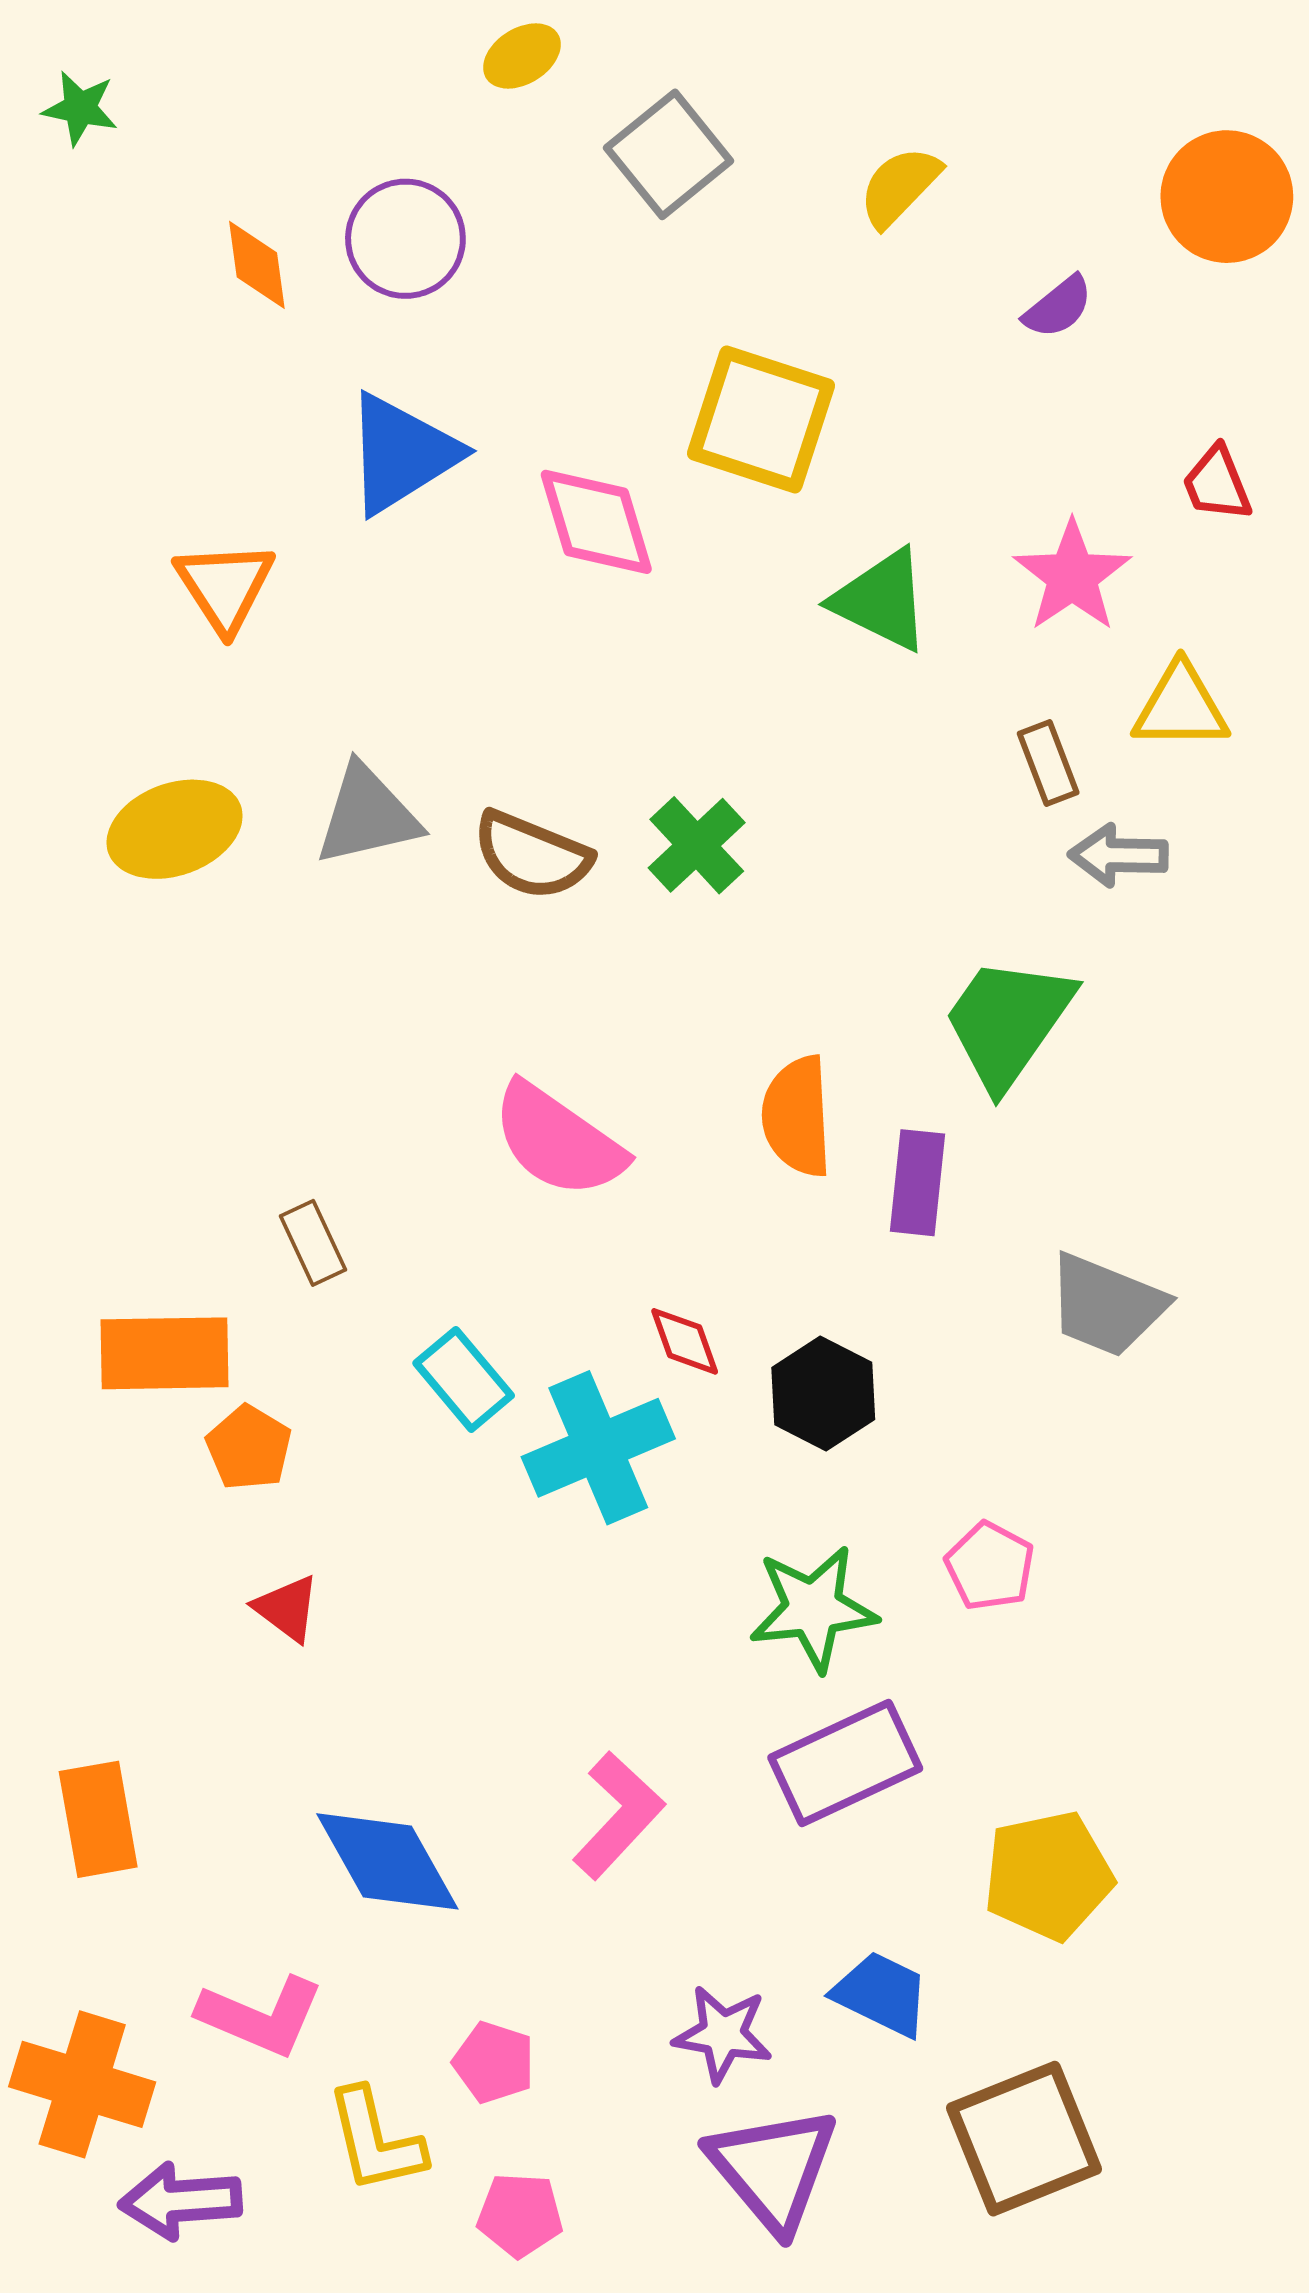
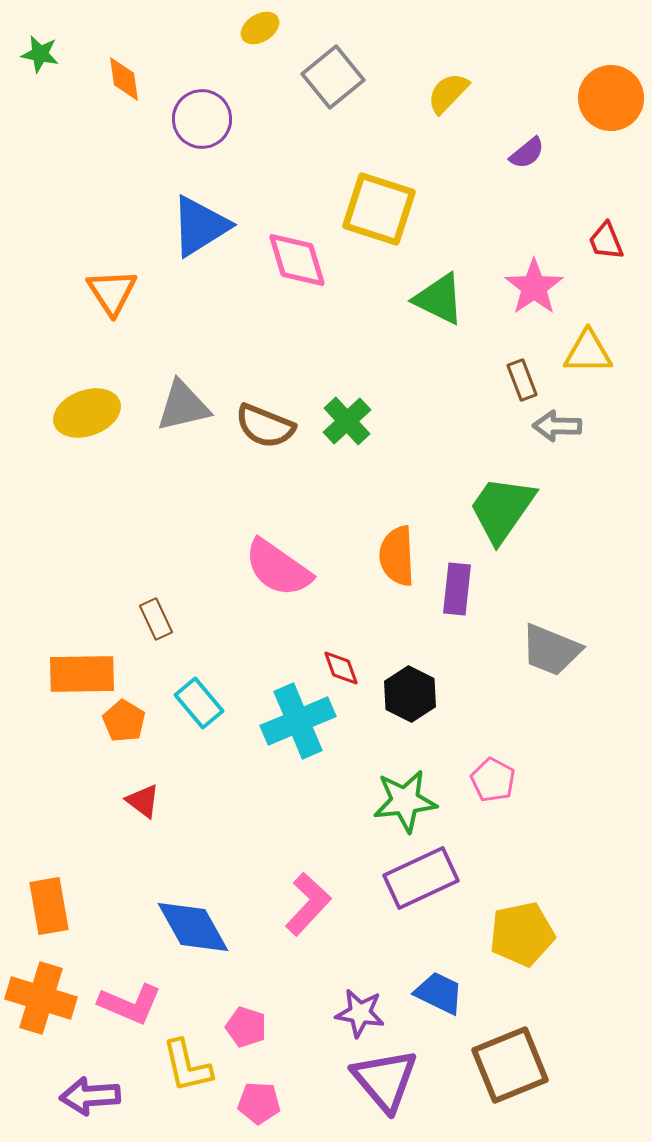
orange diamond: (257, 265) -> (124, 79), moved
cyan rectangle: (464, 1379) -> (199, 703), moved
orange cross: (82, 2084) -> (41, 998), moved

